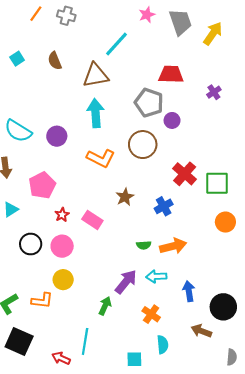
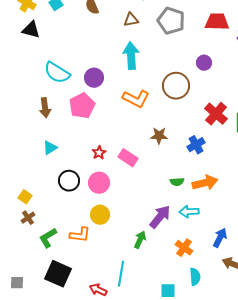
red trapezoid: (171, 74) -> (217, 22), moved
brown triangle: (96, 75) -> (131, 20), size x0.6
gray pentagon: (149, 103) -> (171, 21), moved
pink pentagon: (42, 185) -> (82, 106), moved
brown star: (125, 197) -> (159, 136), turned 30
blue arrow: (189, 291) -> (220, 238), moved, turned 36

